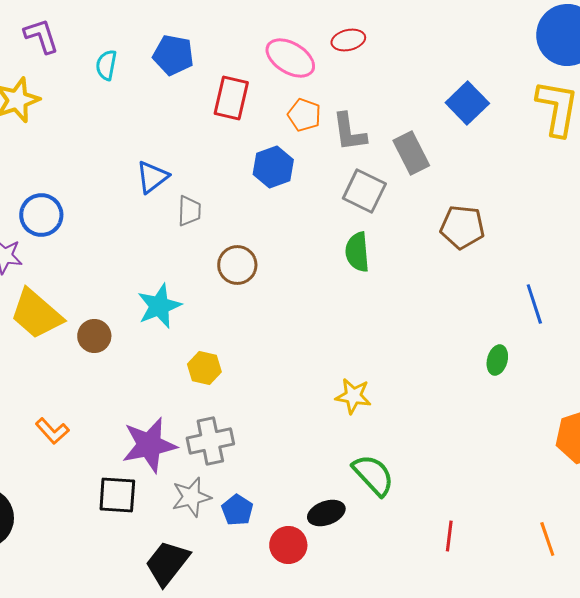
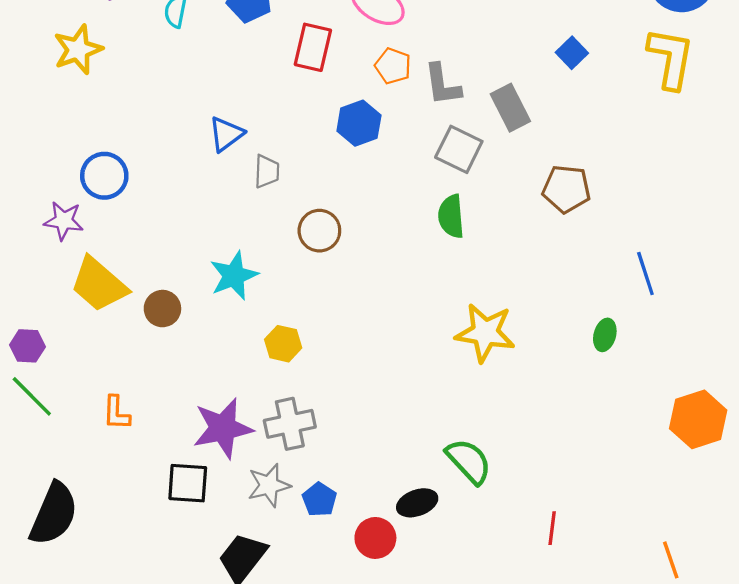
blue square: (467, 103) -> (572, 53), size x0.7
yellow star: (353, 396) -> (485, 333), moved, size x1.5
orange L-shape: (52, 431) -> (116, 413), turned 44
orange line: (547, 539) -> (671, 560), moved

